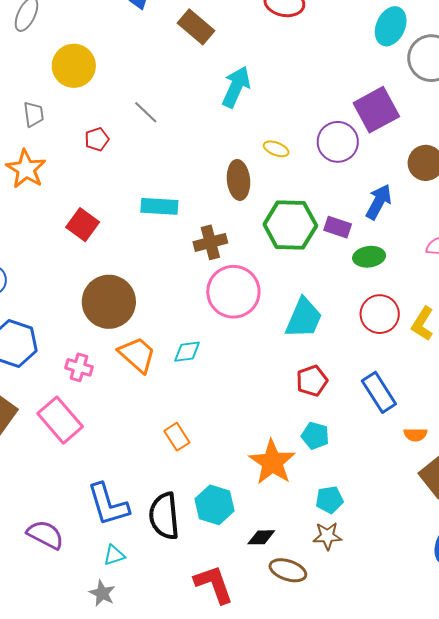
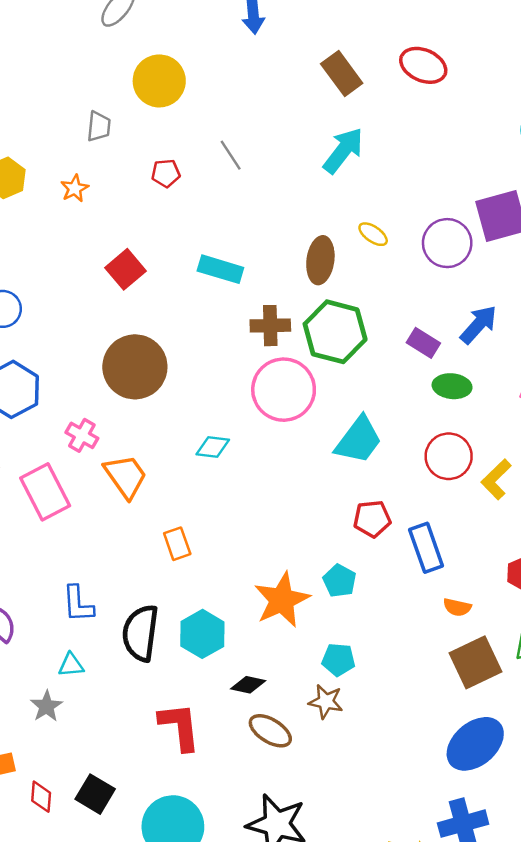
brown rectangle: (196, 27) -> (342, 74), moved
orange star: (26, 169) -> (75, 188), size x0.6
green hexagon: (290, 225) -> (335, 332), moved
orange trapezoid: (137, 355) -> (126, 476), moved
red pentagon: (312, 381) -> (372, 519), moved
blue L-shape: (108, 504) -> (78, 604), size x0.7

